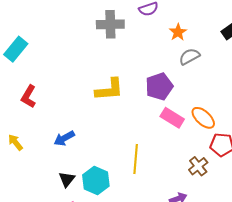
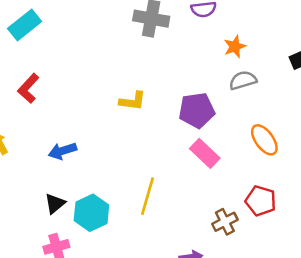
yellow L-shape: (109, 89) -> (133, 101), size x0.7
orange ellipse: (203, 118) -> (264, 140), moved

